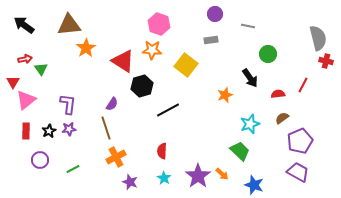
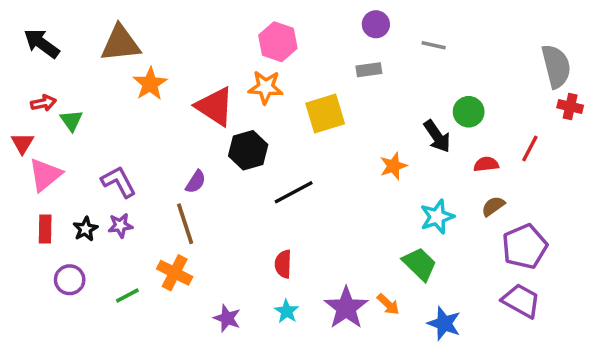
green circle: (268, 54) -> (469, 112), moved
yellow square: (186, 65) -> (325, 114), turned 35
purple L-shape: (68, 104) -> (119, 182), turned -35
orange cross: (116, 157) -> (175, 273), moved, turned -36

